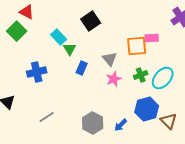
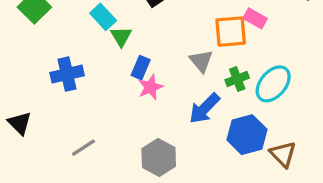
pink rectangle: (152, 38) -> (255, 18), turned 32
gray triangle: (110, 59) -> (201, 61), moved
pink star: (114, 79) -> (150, 87), moved
blue arrow: (121, 125) -> (204, 108), moved, size x1.5

